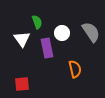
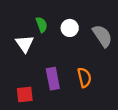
white circle: (62, 33) -> (70, 28), moved
purple rectangle: (47, 48) -> (53, 79), moved

